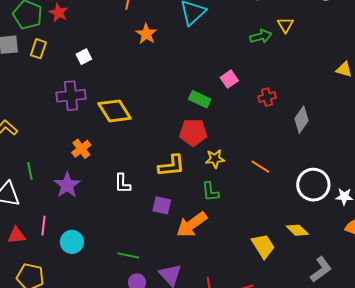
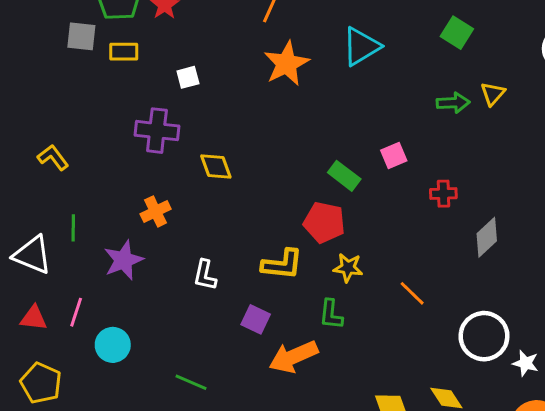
orange star: (146, 34) -> (286, 64), size x1.4
yellow rectangle: (38, 49) -> (124, 52), turned 60
yellow diamond: (115, 111) -> (216, 166), size x0.7

